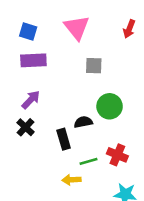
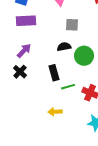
black semicircle: (83, 122) -> (64, 47), moved
black rectangle: (64, 139) -> (54, 73), moved
green line: (89, 161) -> (68, 87), moved

